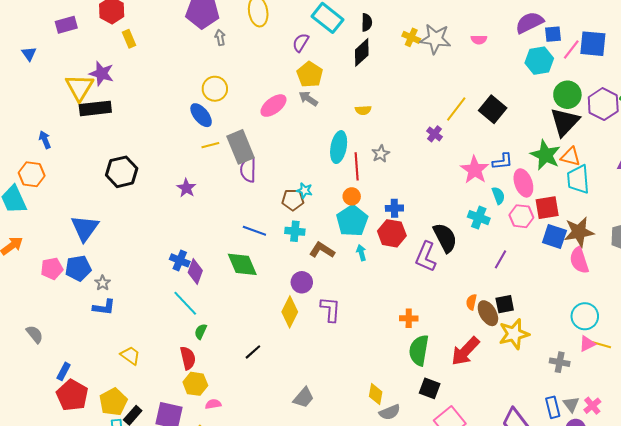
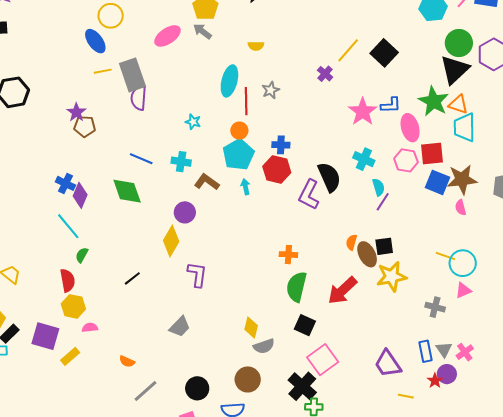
cyan semicircle: (498, 196) -> (378, 187), moved
brown pentagon: (293, 200) -> (85, 126), moved
pink semicircle: (579, 260) -> (461, 207), size x0.6
purple L-shape: (330, 309) -> (197, 274), moved
yellow line: (601, 345) -> (445, 256), moved

